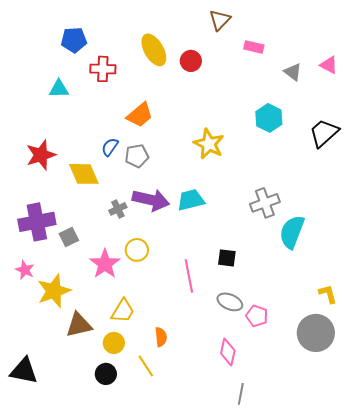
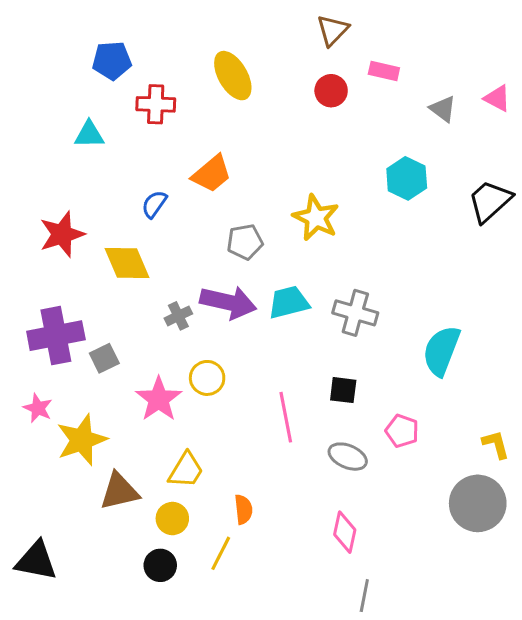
red circle: (191, 61) -> (331, 91), moved
blue semicircle: (110, 147) -> (154, 204), moved
gray pentagon: (137, 156) -> (245, 242), moved
gray cross: (265, 203) -> (355, 313), moved, turned 36
pink pentagon: (257, 316) -> (402, 431), moved
yellow line: (146, 366) -> (221, 553), turned 60

